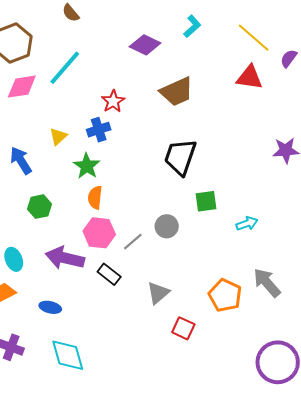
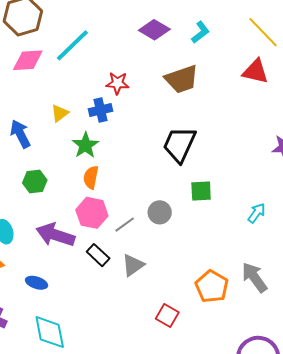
cyan L-shape: (192, 26) -> (200, 32), moved
red star: (113, 101) -> (117, 83), turned 30
cyan arrow: (247, 223) -> (257, 213), moved, turned -40
gray triangle: (158, 293) -> (133, 265), moved

